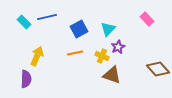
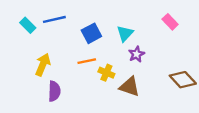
yellow cross: (102, 56) -> (106, 73), moved
purple semicircle: (26, 79) -> (54, 91), moved

